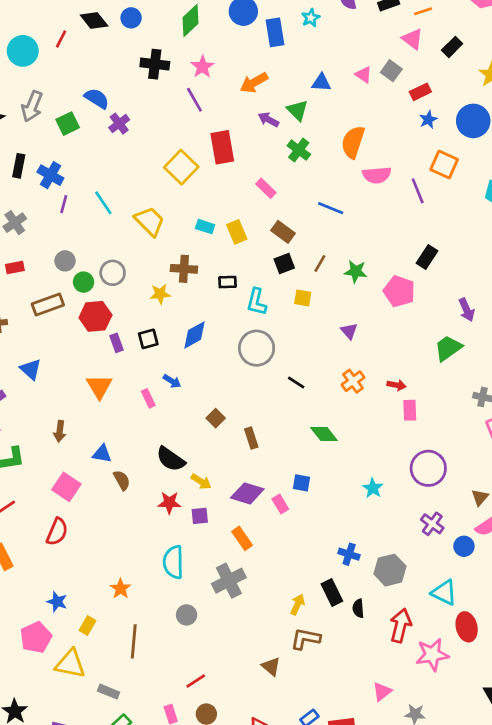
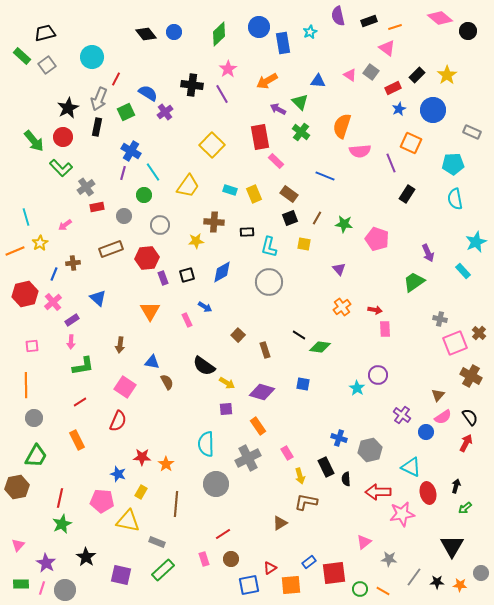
red line: (61, 39) -> (116, 79), moved
black rectangle: (452, 47) -> (417, 75), moved
black cross: (155, 64) -> (192, 85), moved
red rectangle: (222, 147) -> (260, 137), moved
black rectangle: (19, 166) -> (97, 127), moved
blue cross: (50, 175) -> (131, 151), moved
yellow trapezoid: (150, 221) -> (188, 186), turned 80
black rectangle: (427, 257) -> (407, 194), moved
red rectangle: (15, 268) -> (97, 207), moved
green circle: (84, 282) -> (144, 195), moved
black line: (296, 382) -> (299, 335), moved
green diamond: (324, 434) -> (320, 347), turned -45
purple circle: (428, 468) -> (378, 375), moved, size x0.7
red star: (169, 503) -> (142, 457), moved
pink rectangle: (280, 504) -> (287, 453), moved
yellow arrow: (298, 604) -> (300, 476), turned 140
gray circle: (187, 615) -> (216, 484), size x1.6
red arrow: (401, 626) -> (378, 492), turned -105
pink pentagon: (36, 637) -> (102, 501), turned 30
brown triangle: (271, 666) -> (280, 523), turned 49

